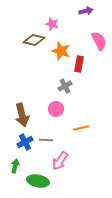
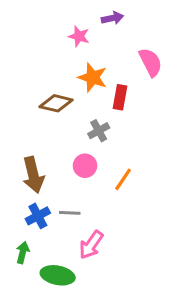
purple arrow: (86, 11) -> (112, 18), moved
brown diamond: (34, 40) -> (56, 103), moved
orange line: (81, 128) -> (123, 179), moved, turned -42

